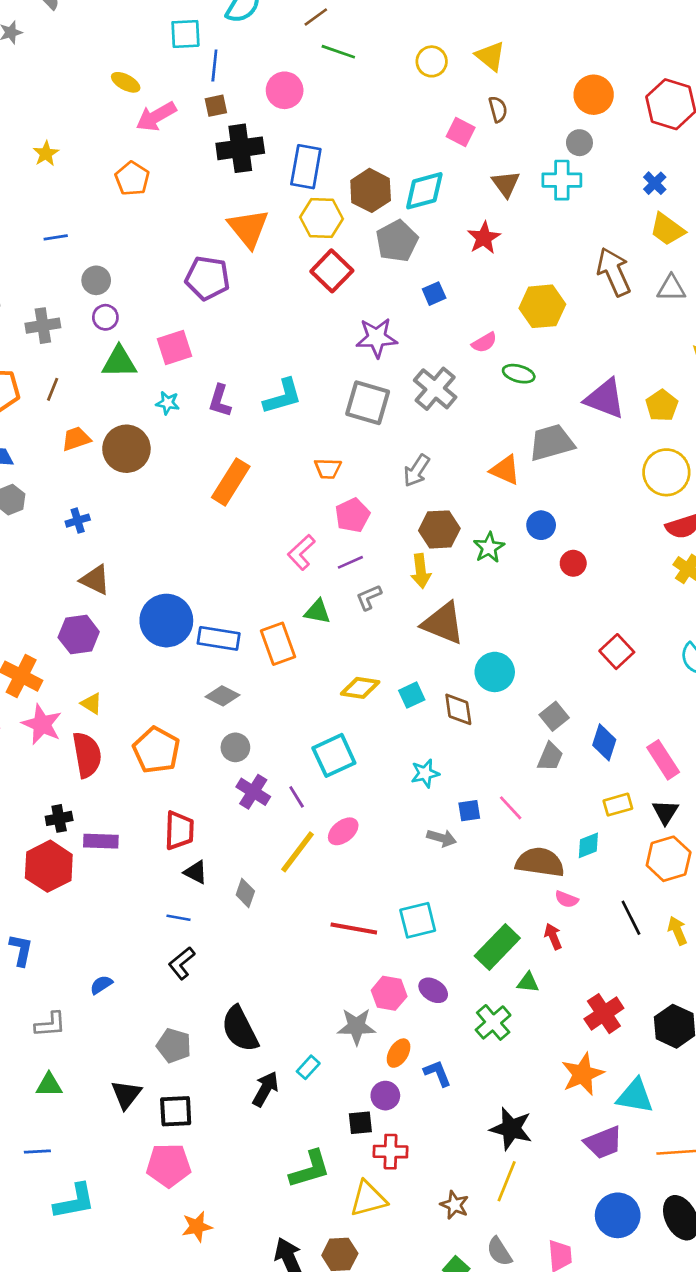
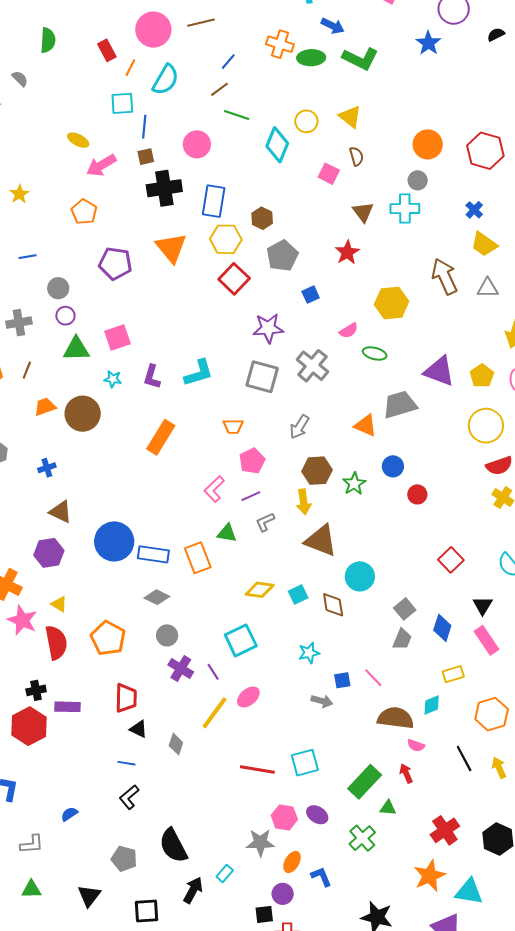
brown hexagon: (371, 190) -> (262, 218), size x0.7
cyan diamond: (424, 191) -> (277, 145), moved, turned -52
purple pentagon: (207, 278) -> (115, 263), moved
black triangle: (665, 812) -> (483, 605), moved
black square: (176, 1111) -> (147, 911), moved

